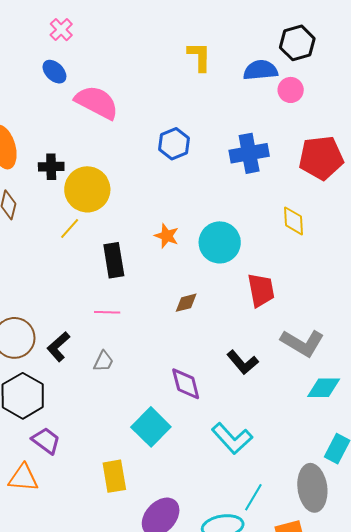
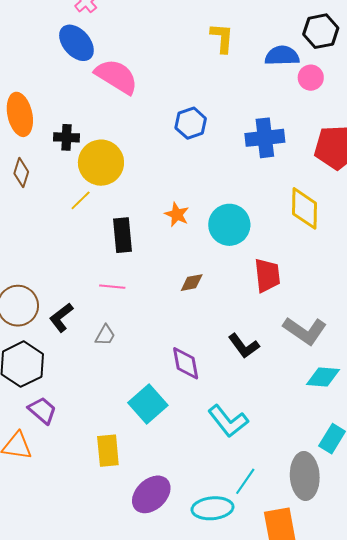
blue ellipse: (54, 72) -> (76, 43), size x1.5
yellow diamond: (294, 221) -> (305, 208), size x1.4

